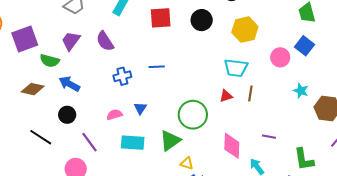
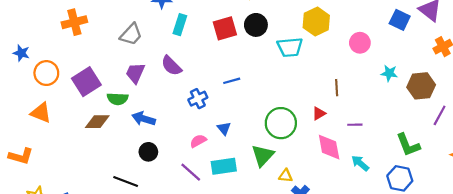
black circle: (202, 20) -> (256, 25), moved
blue square: (305, 46) -> (400, 20), moved
cyan trapezoid: (236, 68) -> (290, 47), moved
brown diamond: (33, 89) -> (97, 122), moved
red triangle: (226, 96) -> (319, 113), moved
purple line: (269, 137) -> (355, 125), moved
purple line: (89, 142) -> (191, 172), moved

